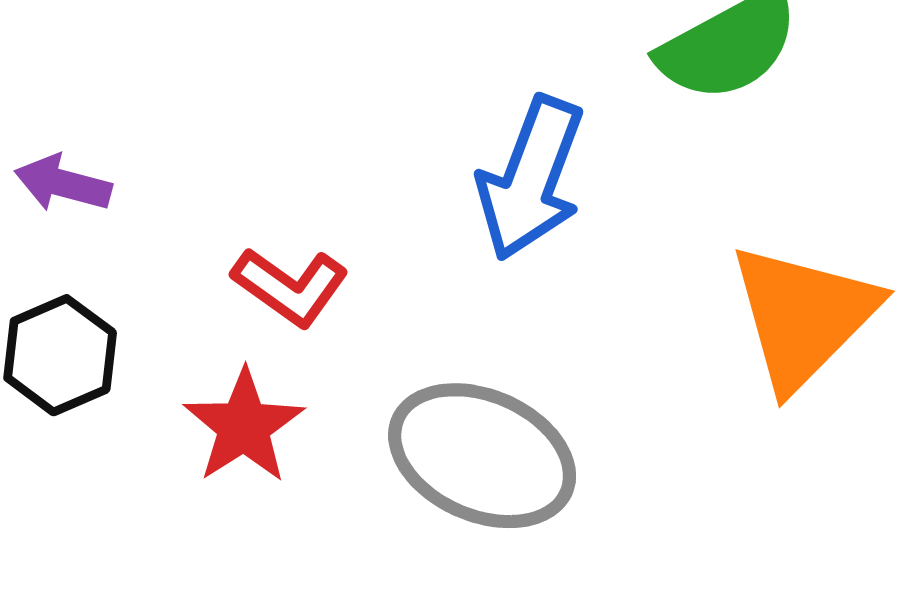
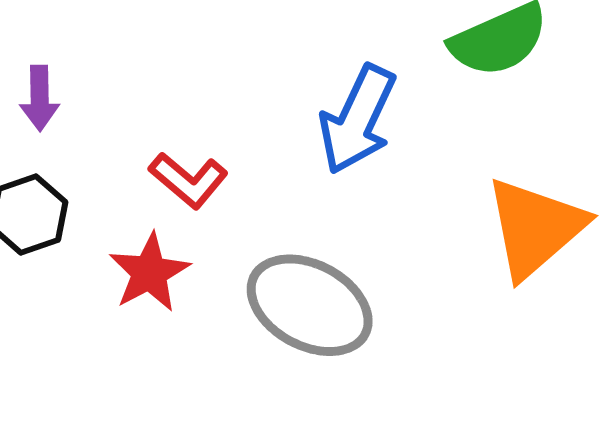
purple arrow: (63, 184) -> (40, 98), turned -110

